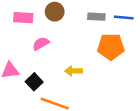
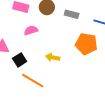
gray rectangle: (96, 17) -> (72, 14), moved

